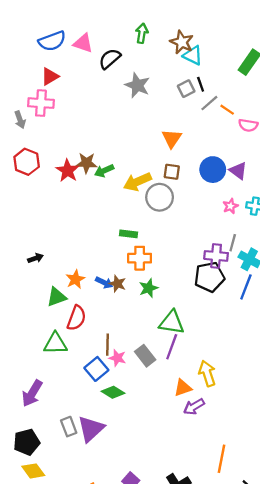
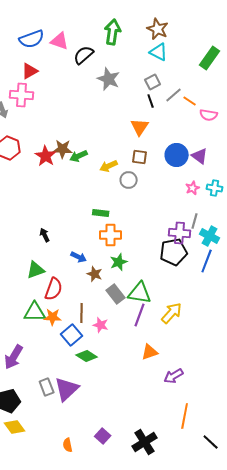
green arrow: (142, 33) -> (113, 32), size x1.4
brown star: (182, 42) -> (158, 29), moved
black line: (201, 84) -> (151, 101), moved
yellow arrow: (137, 182) -> (109, 166), size x0.7
gray circle: (160, 197) -> (129, 180), size x0.7
black arrow: (35, 258) -> (45, 235), moved, turned -96
orange star: (75, 279) -> (53, 317), moved, turned 30
brown star: (117, 284) -> (95, 274), moved
gray rectangle: (145, 356) -> (116, 294), moved
pink star: (117, 358) -> (101, 325), moved
yellow arrow: (207, 373) -> (172, 313), moved, turned 60
purple arrow: (194, 407) -> (174, 376), moved

